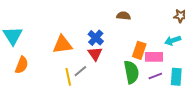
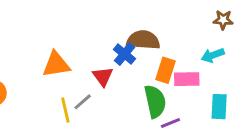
brown semicircle: (124, 16) -> (143, 40), moved, size x1.6
blue cross: (96, 38) -> (125, 54), moved
purple line: (155, 76) -> (170, 123), moved

